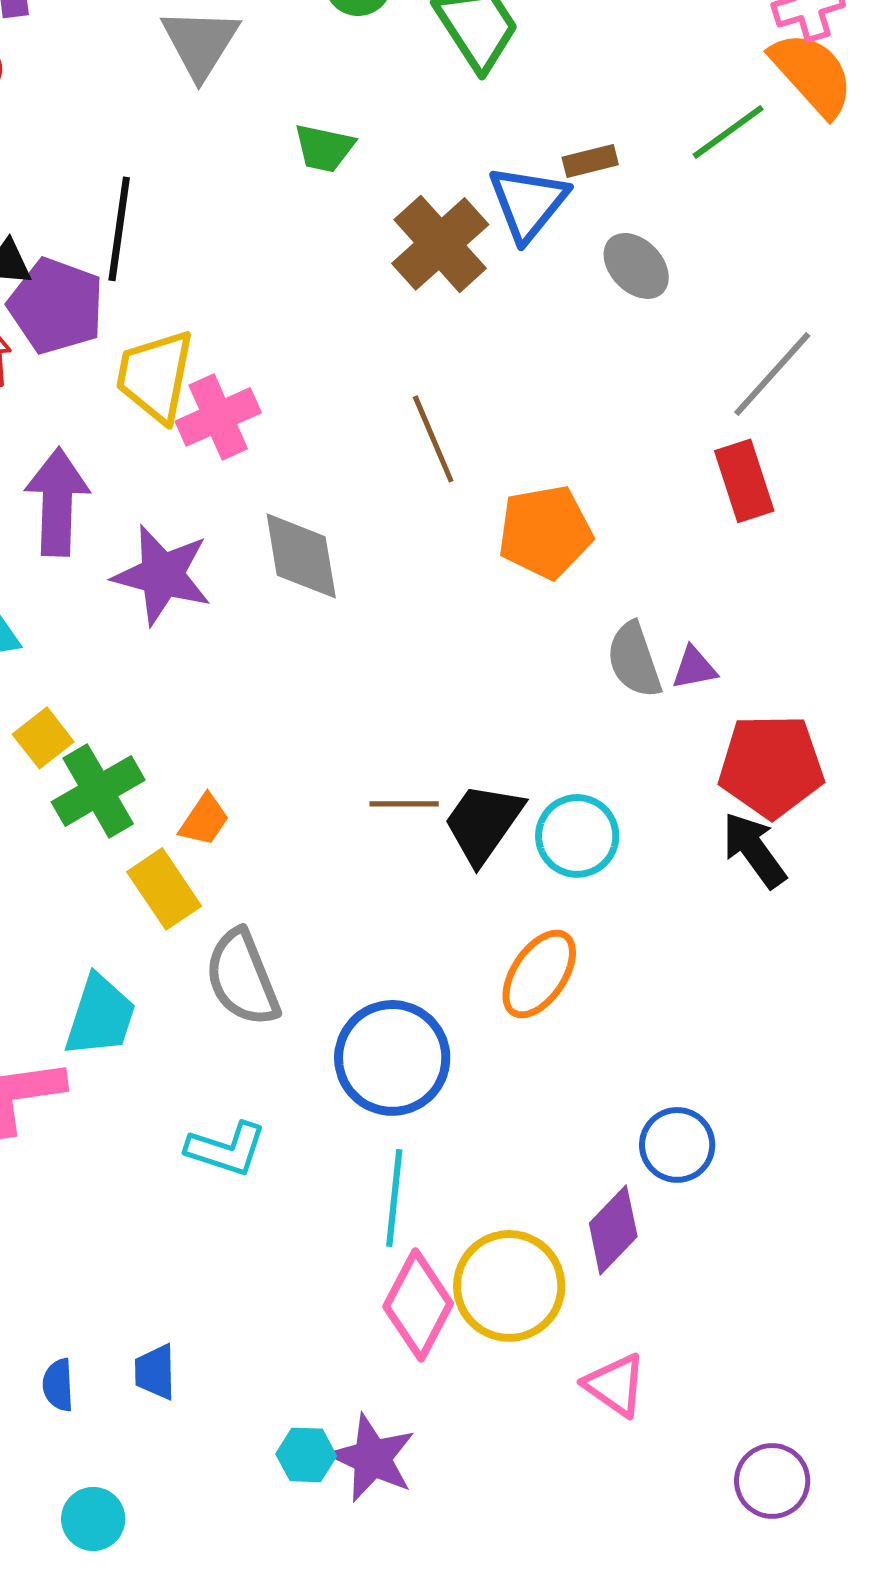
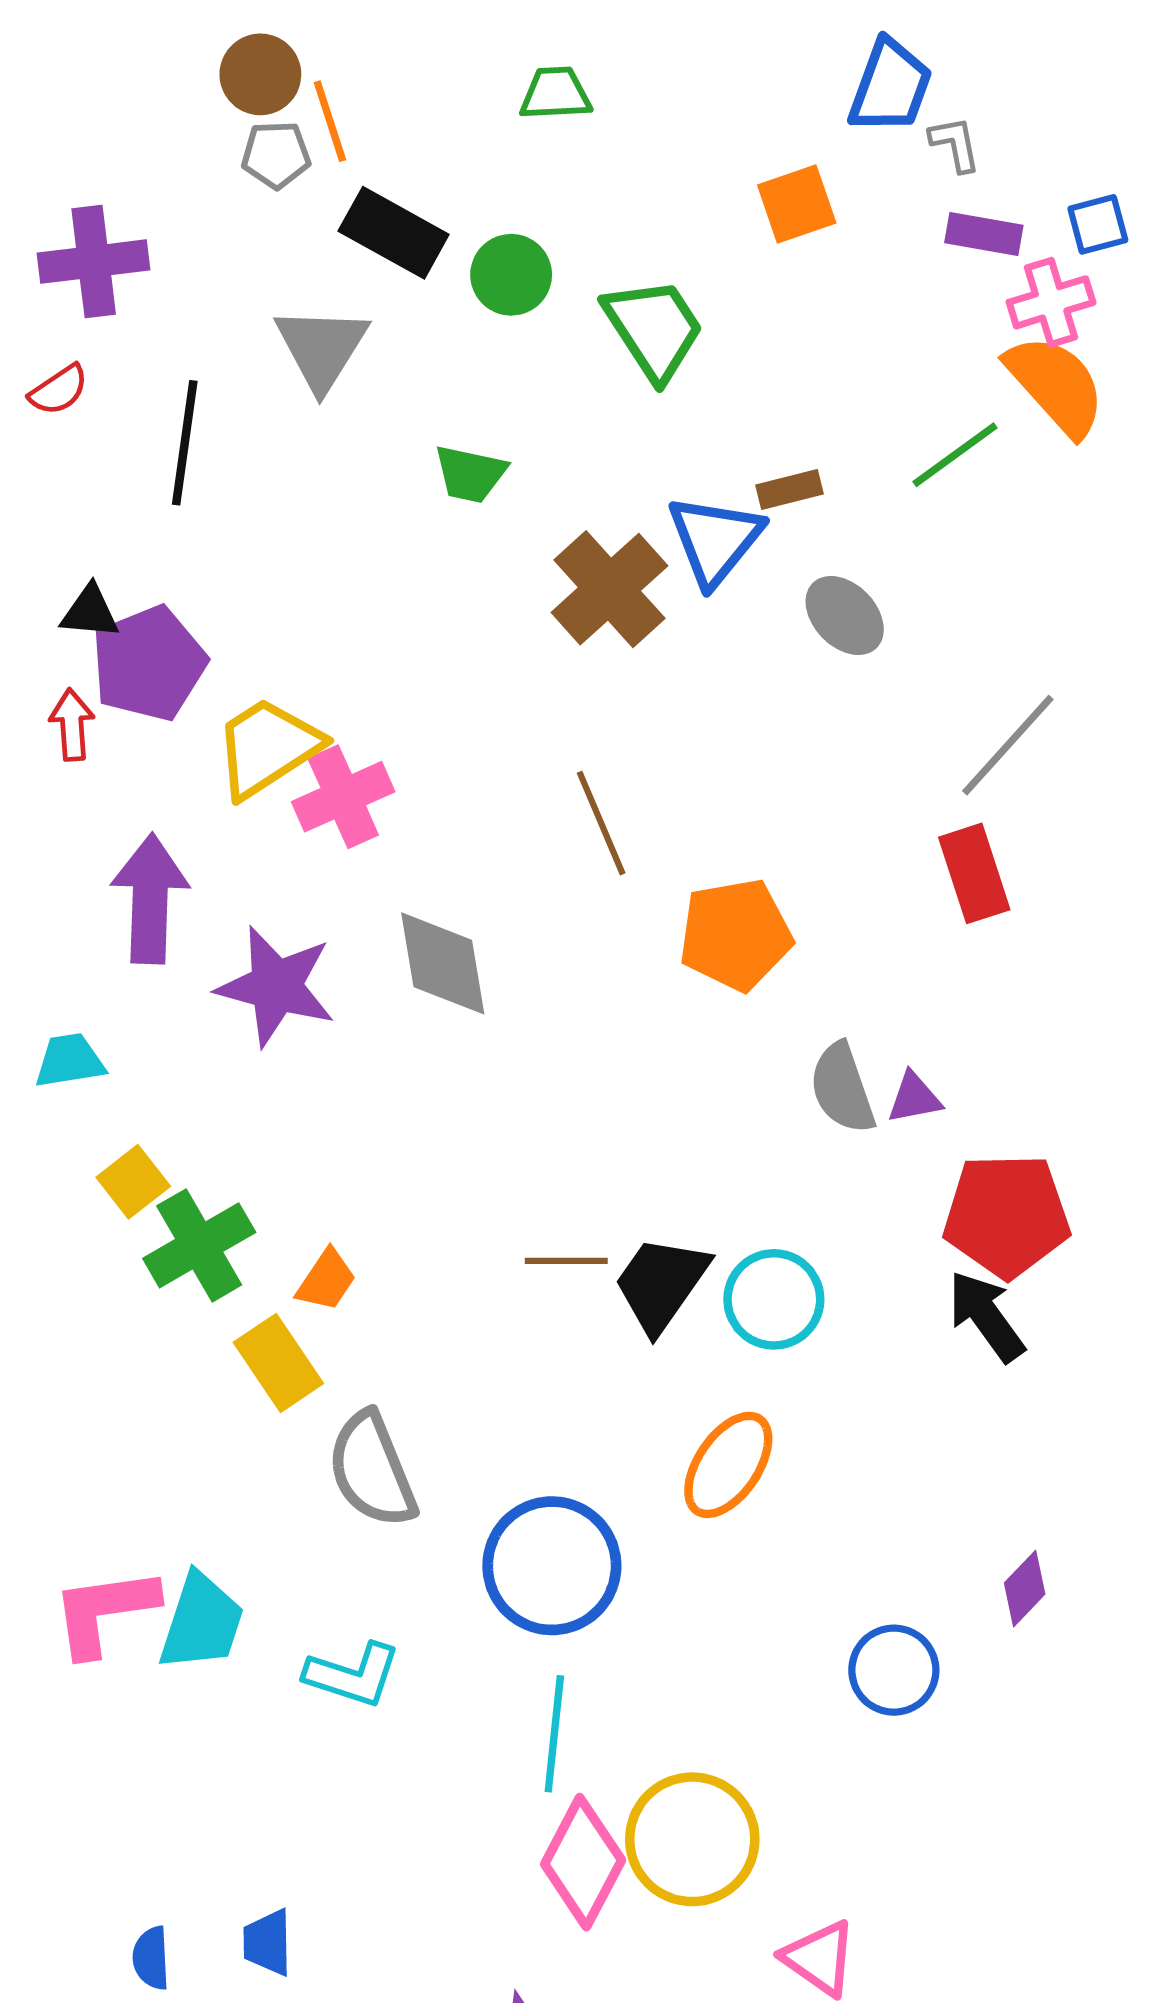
black line: (119, 229) -> (185, 443), moved
purple pentagon: (56, 306) -> (149, 663), turned 30
yellow trapezoid: (155, 376) -> (268, 747), turned 46
cyan trapezoid: (100, 1016) -> (202, 1622), moved
purple diamond: (613, 1230) -> (1025, 1589), moved, size x0.7

